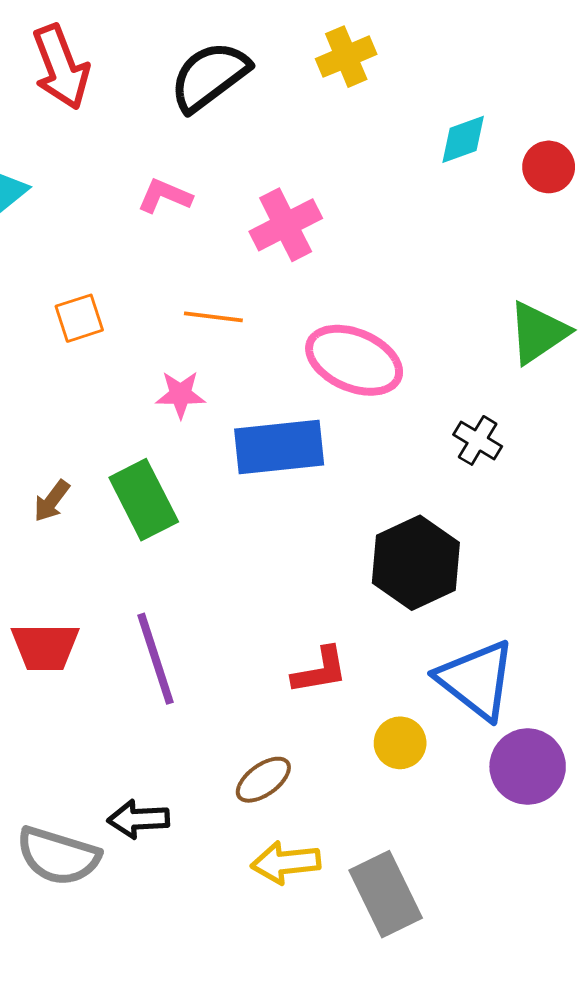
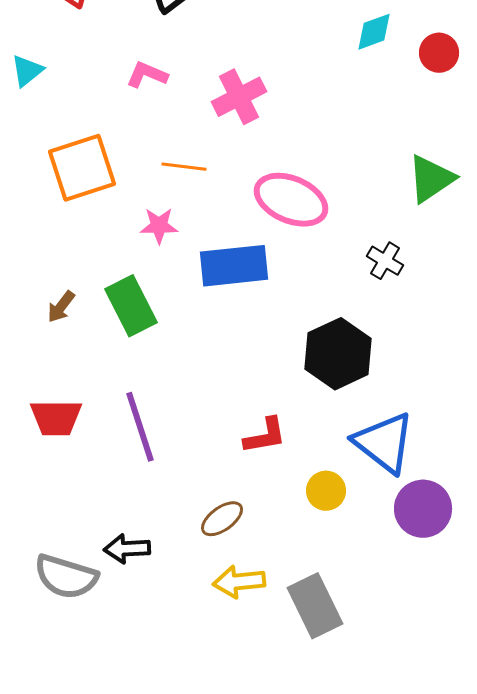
orange square: (79, 318) -> (82, 168), size x1.8

